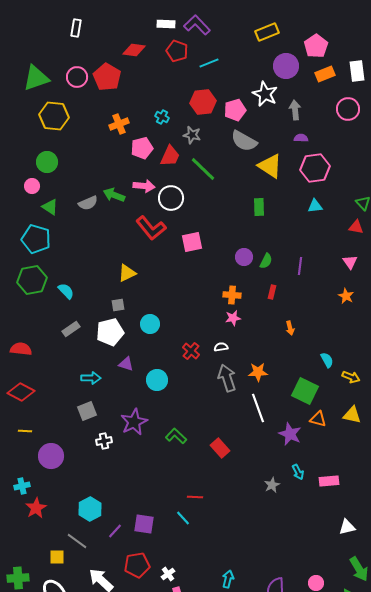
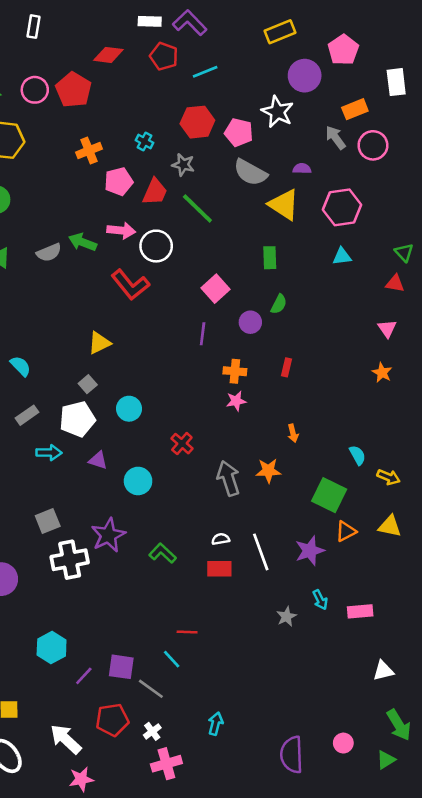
orange rectangle: (325, 74) -> (355, 109), moved
pink circle: (348, 109) -> (373, 145), moved
pink pentagon: (235, 110) -> (239, 132), turned 30
gray arrow: (295, 110) -> (336, 138), moved, turned -30
purple semicircle: (301, 138) -> (302, 169), moved
pink square: (192, 242) -> (216, 289), moved, turned -30
green semicircle: (266, 261) -> (279, 304), moved
purple line: (300, 266) -> (203, 334), moved
gray square: (118, 305) -> (88, 384), turned -32
orange arrow: (290, 328) -> (293, 433), moved
white semicircle: (221, 347) -> (221, 539), moved
cyan arrow: (91, 378) -> (49, 453), moved
white line: (258, 408) -> (261, 552), moved
orange triangle: (318, 419) -> (346, 531), turned -42
purple star: (290, 434) -> (310, 551), turned 30
white cross: (104, 441) -> (70, 560), size x1.8
red rectangle: (220, 448) -> (219, 569), turned -48
gray line: (77, 541) -> (151, 689), moved
cyan arrow: (228, 579) -> (216, 724), moved

